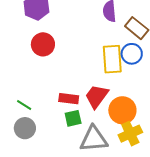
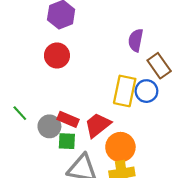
gray circle: (25, 128) -> (49, 126), moved

